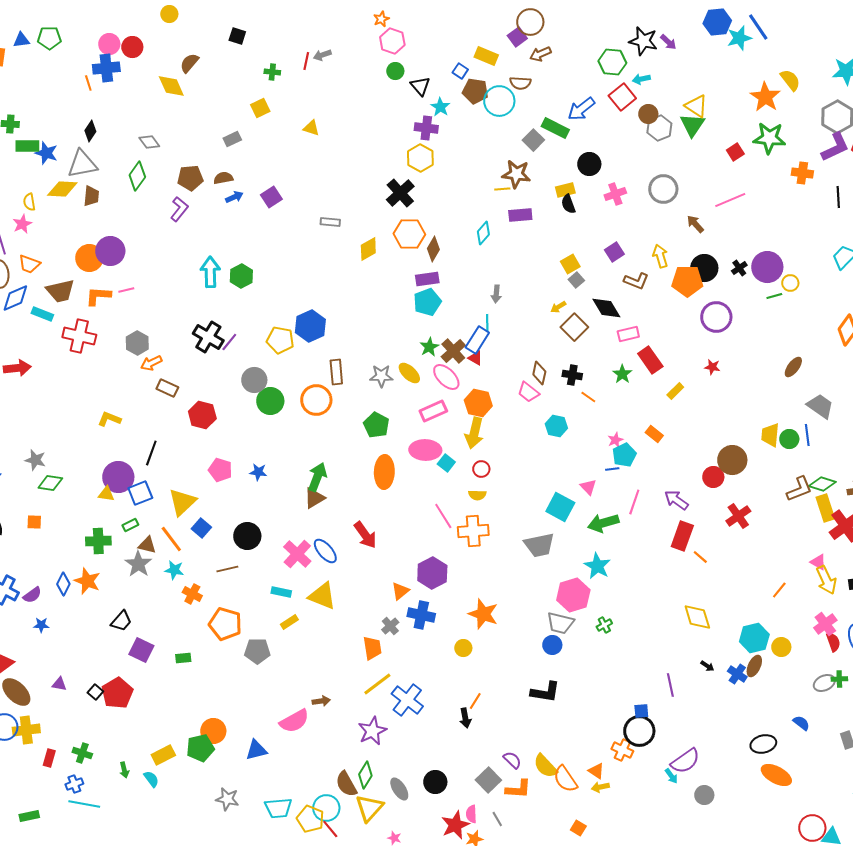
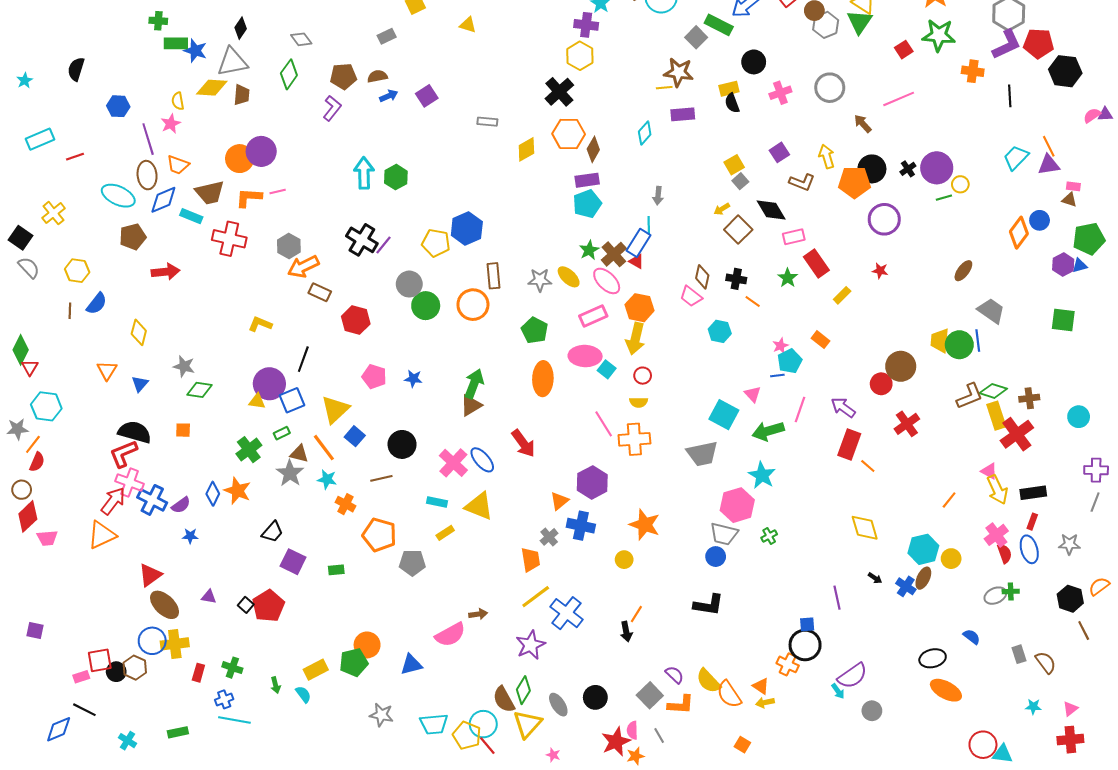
orange arrow: (151, 363) -> (303, 267), size x1.4
green circle: (789, 439) -> (959, 345), size x1.4
green cross: (98, 541) -> (249, 450), turned -35

